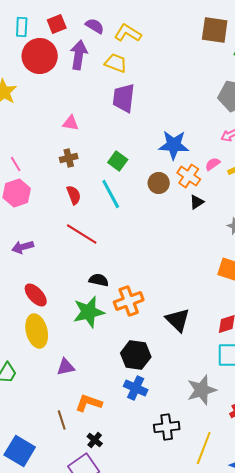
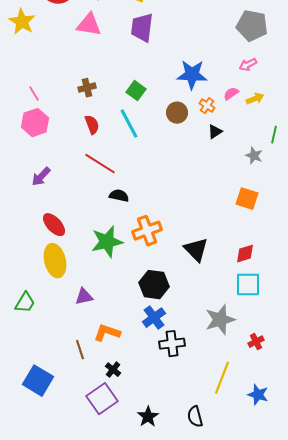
pink triangle: (71, 123) -> (89, 25), moved, size x1.5
orange cross: (189, 176) -> (207, 106), size x0.7
purple arrow: (23, 247) -> (41, 177), turned -30
black semicircle: (99, 280) -> (119, 196), moved
blue cross: (136, 388) -> (154, 318), turned 30
black cross: (167, 427) -> (172, 344), moved

